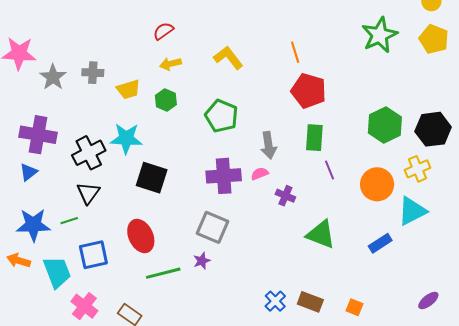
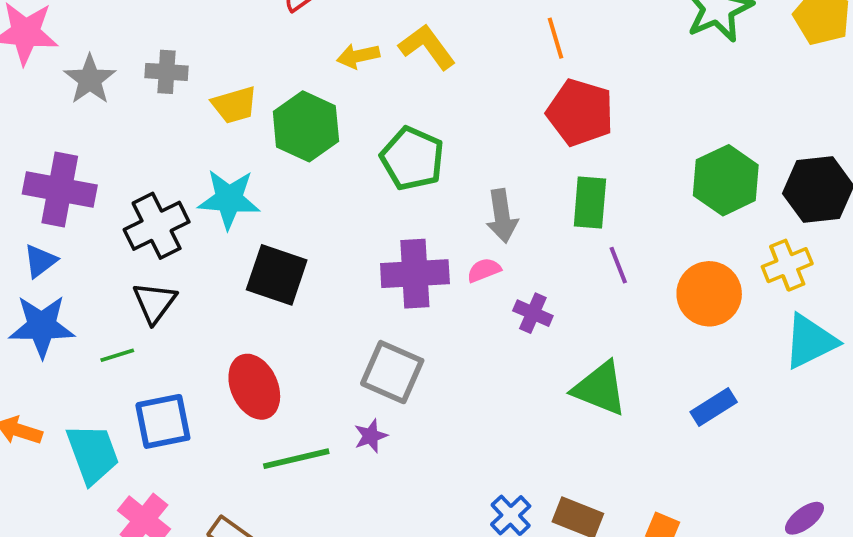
yellow arrow: (171, 64) -> (358, 56), moved
green hexagon: (166, 100) -> (306, 126), size x1.6
cyan triangle: (412, 211) -> (810, 341), moved
blue star: (33, 225) -> (42, 326), moved

